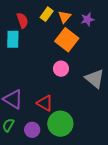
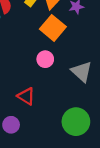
green circle: (60, 124) -> (76, 122), moved

